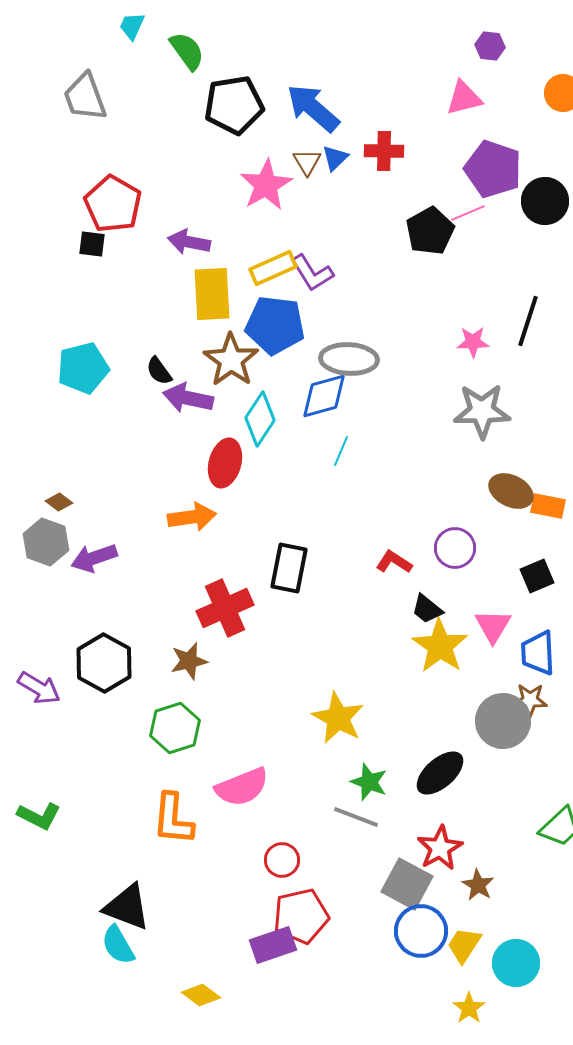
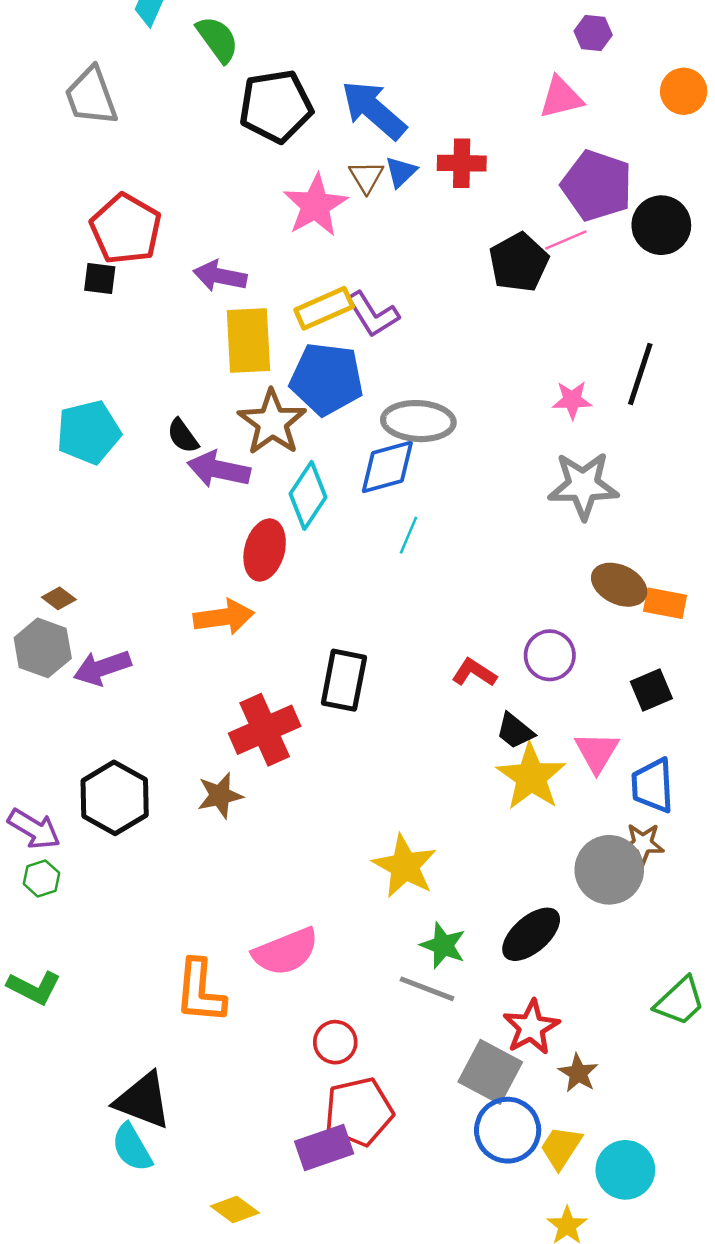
green hexagon: (175, 728) -> (41, 878), moved, size x0.6

